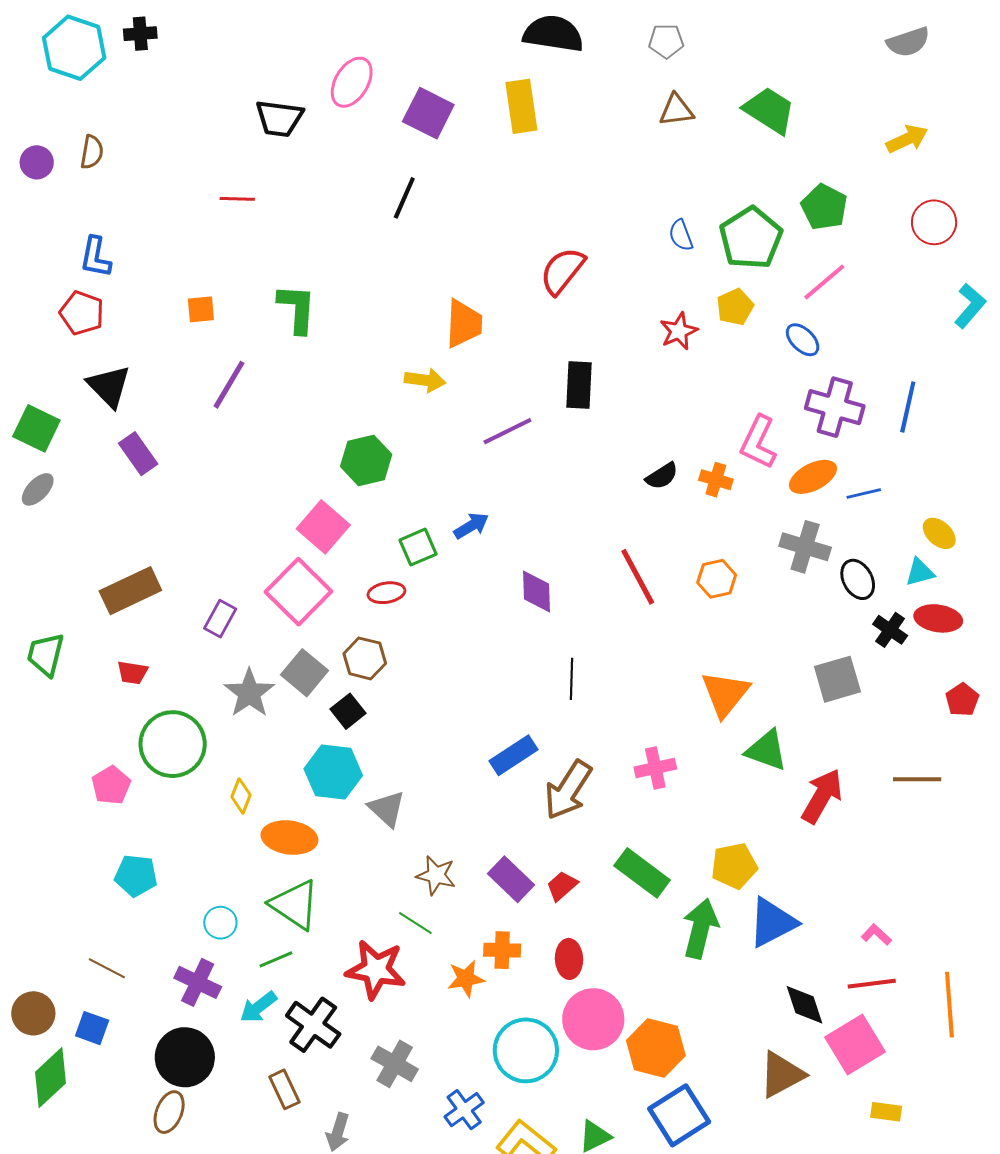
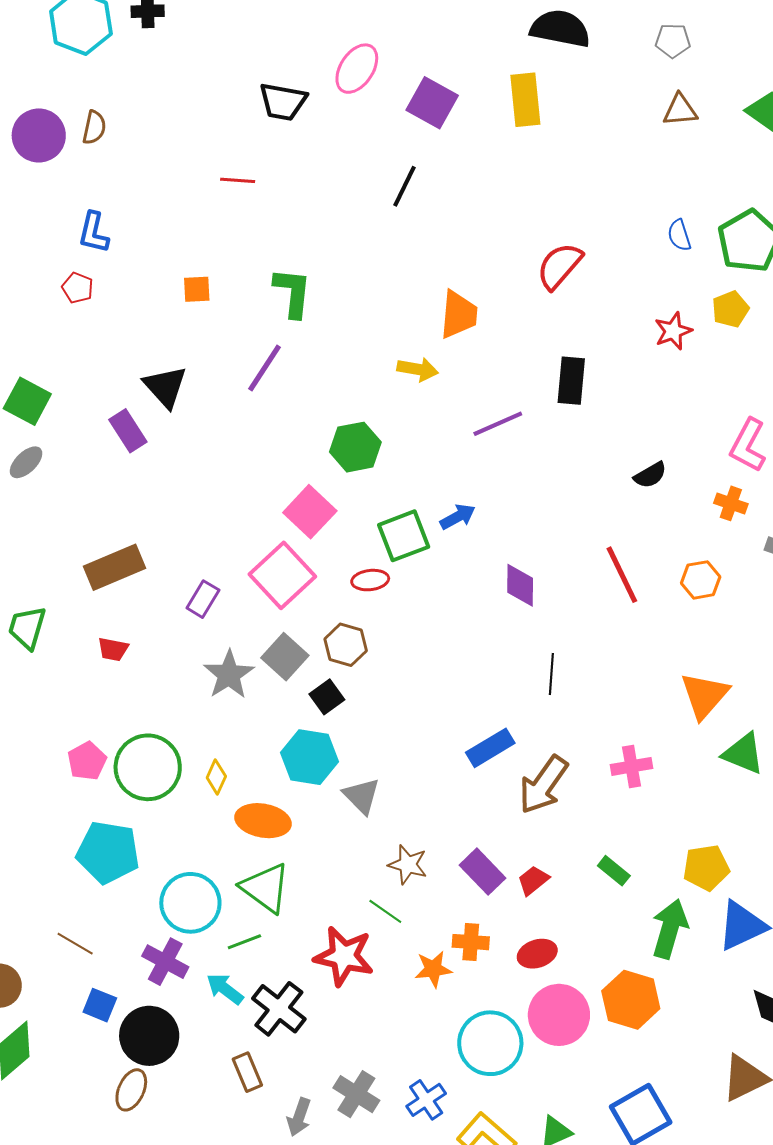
purple circle: (37, 162) -> (39, 135), size x1.6
red pentagon: (82, 313) -> (78, 288), size x0.7
purple line: (229, 385) -> (264, 368), moved
black triangle: (109, 386) -> (165, 387), moved
orange cross: (716, 480) -> (731, 503), moved
green square: (418, 547) -> (404, 536), size x1.4
green circle: (173, 744) -> (148, 767), moved
green rectangle: (642, 873) -> (614, 871), size x0.6
cyan pentagon: (136, 876) -> (108, 852), size x1.5
cyan circle: (220, 923) -> (190, 903), size x1.8
red ellipse: (569, 959) -> (537, 954), turned 72
cyan arrow: (258, 1007) -> (225, 989), turned 72
blue square: (92, 1028) -> (100, 1005), moved
orange hexagon: (656, 1048) -> (631, 1000), moved
gray cross: (395, 1064) -> (356, 1094), moved

